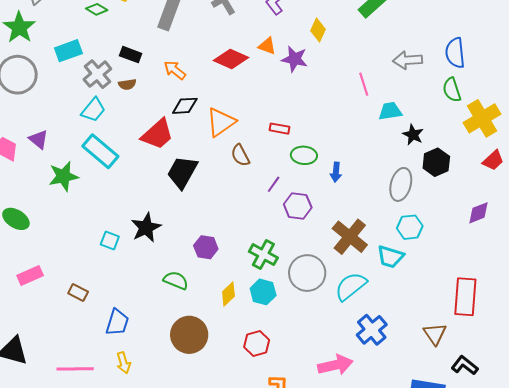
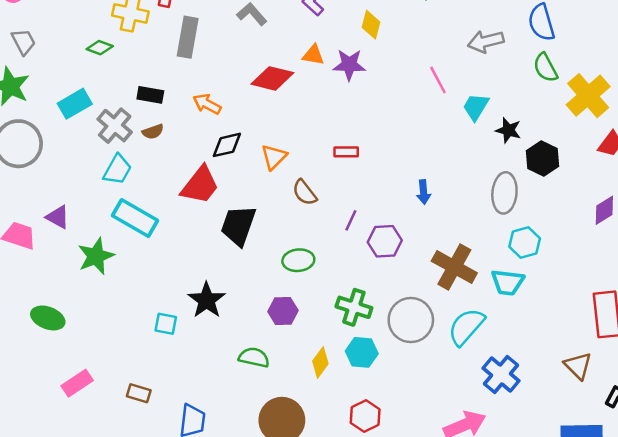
cyan trapezoid: (390, 111) -> (476, 107), turned -40
orange triangle: (221, 122) -> (274, 157), size x0.7
green ellipse: (304, 155) -> (298, 260), moved

